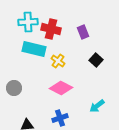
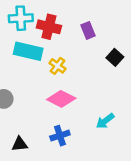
black square: (96, 60) -> (115, 57), moved

